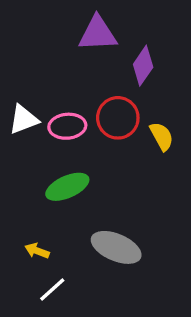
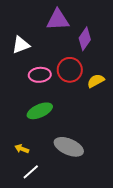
white triangle: (24, 119) -> (21, 45), moved
yellow semicircle: (162, 136) -> (96, 81), turned -90

